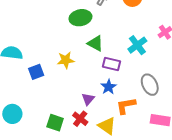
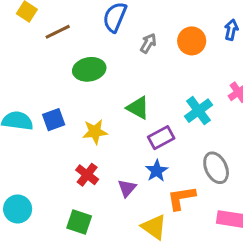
green ellipse: (80, 18) -> (89, 69), moved
purple rectangle: (112, 64) -> (161, 138), turned -42
blue square: (36, 72) -> (54, 120), moved
red cross: (80, 119) -> (87, 175), moved

